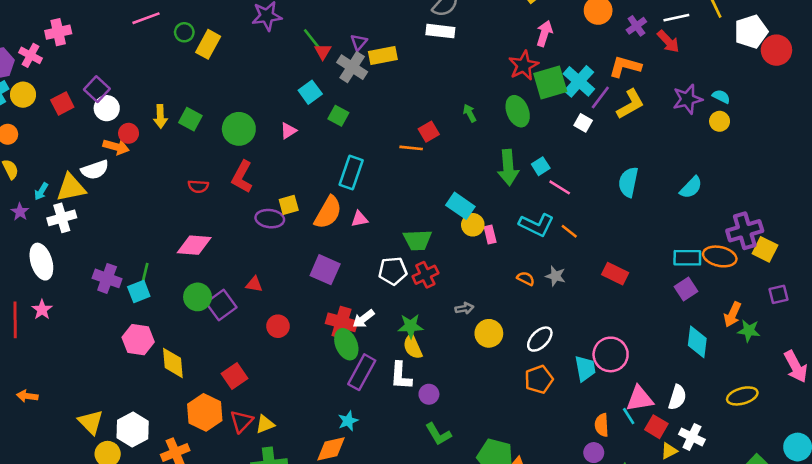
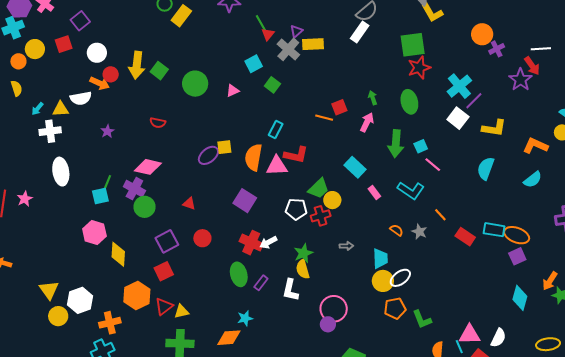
purple cross: (636, 26) -> (497, 49), moved
white rectangle: (440, 31) -> (360, 32), turned -70
pink arrow: (544, 33) -> (367, 122), moved
orange L-shape: (625, 67) -> (535, 146), moved
green square: (550, 83) -> (413, 45), moved
purple square: (97, 89) -> (80, 21), moved
yellow circle: (23, 95) -> (35, 49), moved
purple star: (687, 99) -> (520, 80), moved, turned -30
yellow L-shape: (630, 104) -> (494, 128), moved, turned 30
yellow arrow: (160, 116) -> (137, 65), size x1.5
white square: (583, 123) -> (458, 118), size x1.5
cyan rectangle: (351, 172) -> (276, 130), size x0.7
red L-shape: (242, 177) -> (296, 155), moved, turned -115
yellow triangle: (71, 188) -> (61, 109), size x0.7
purple star: (20, 212) -> (107, 131), moved
orange semicircle: (328, 212) -> (253, 157), turned 152
purple ellipse: (270, 219) -> (208, 155), turned -55
pink triangle: (359, 219) -> (277, 166), size x1.6
yellow circle: (473, 225) -> (332, 200), moved
orange line: (569, 231) -> (440, 215), moved
pink rectangle: (490, 234) -> (374, 193), turned -32
green trapezoid: (418, 240) -> (319, 188), turned -50
orange ellipse: (720, 256) -> (517, 235), moved
cyan rectangle: (687, 258) -> (494, 230), moved
white ellipse: (41, 262) -> (61, 172), moved
purple cross: (107, 278) -> (134, 189), moved
purple square: (221, 305) -> (167, 241), moved
green star: (411, 326) -> (303, 253), turned -30
yellow circle: (489, 333) -> (383, 281), moved
green ellipse: (346, 344) -> (239, 274), moved
pink circle: (611, 354) -> (334, 309), moved
cyan trapezoid: (585, 368) -> (380, 259), moved
purple rectangle: (362, 372) -> (261, 283), size x0.6
purple circle: (429, 394) -> (328, 324), moved
green L-shape: (438, 434) -> (422, 319), moved

